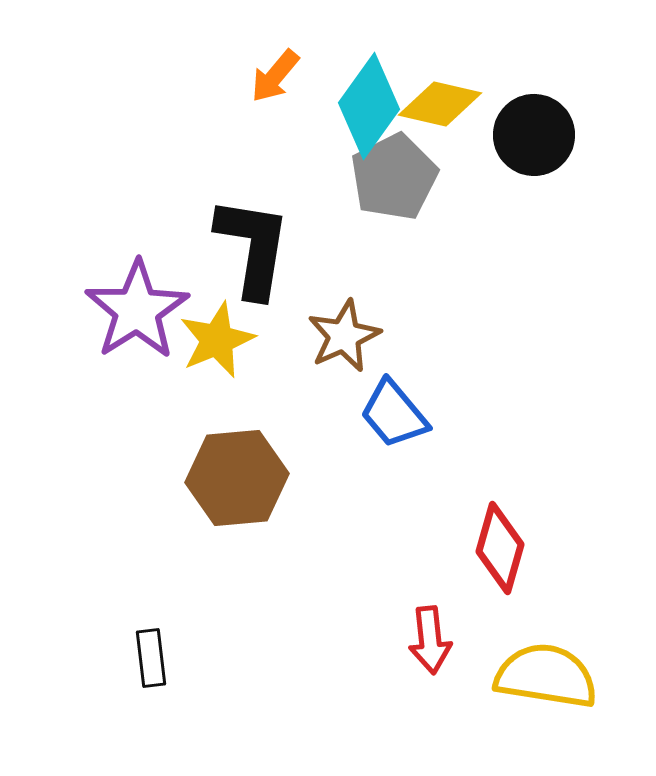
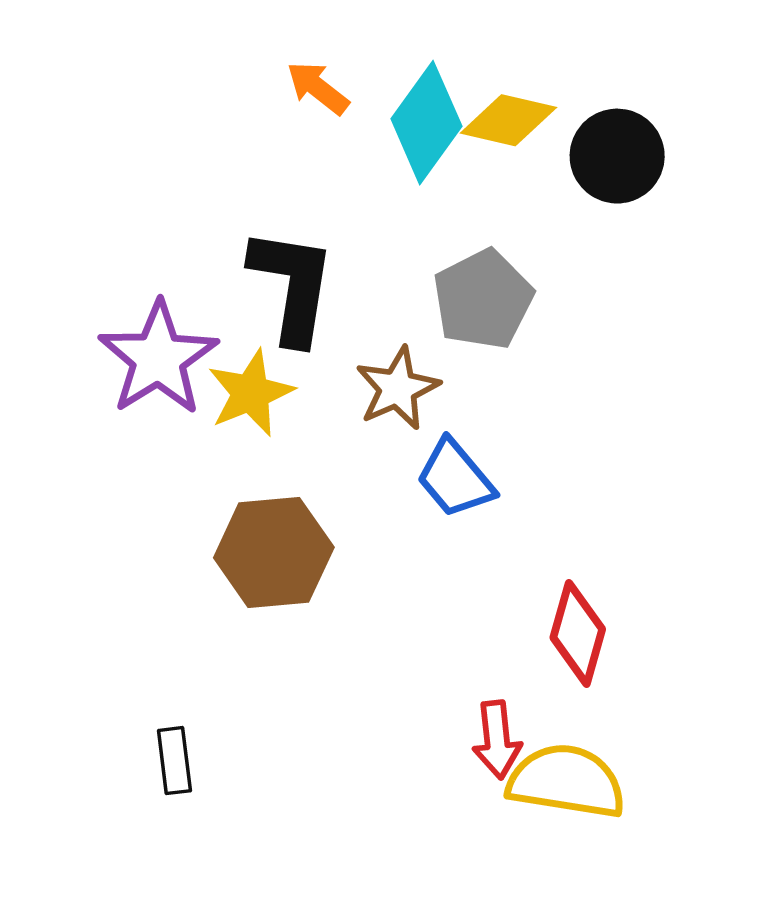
orange arrow: (275, 76) -> (318, 88), turned 88
gray pentagon: (394, 177) -> (483, 299), moved
yellow semicircle: (546, 676) -> (566, 781), moved

